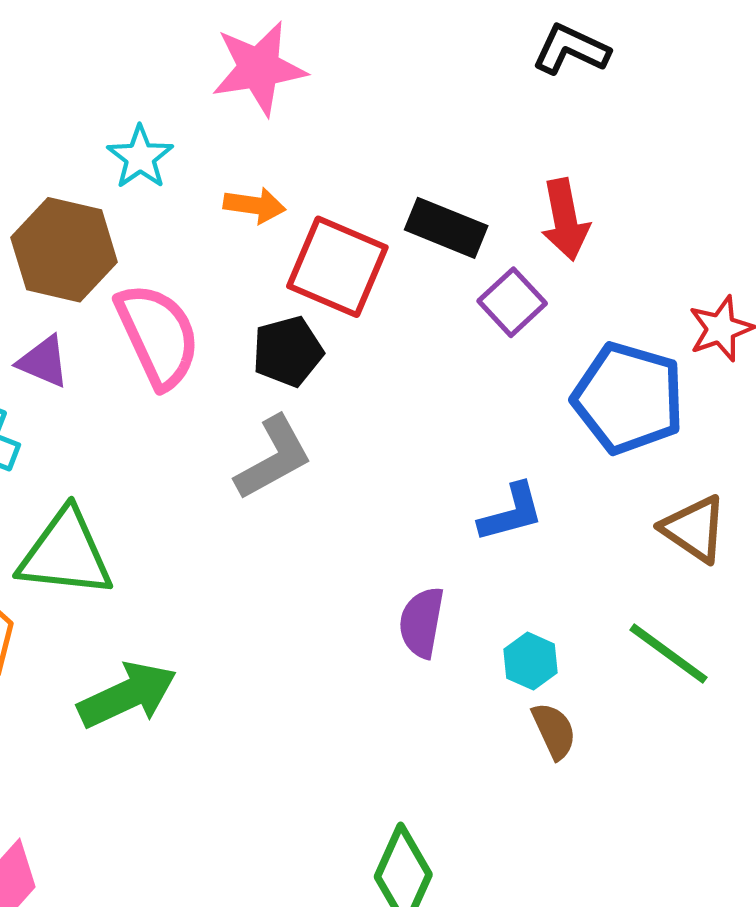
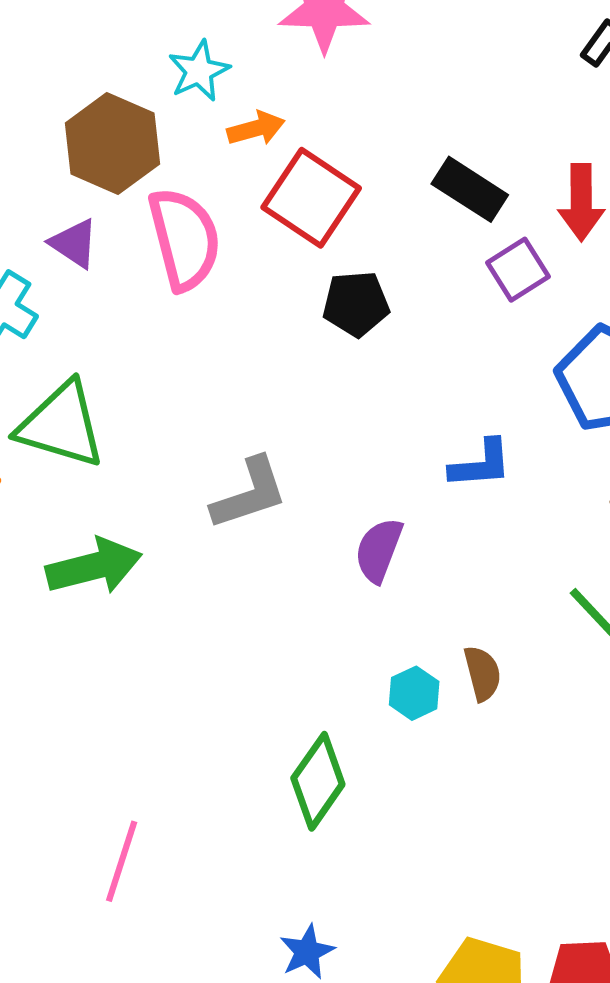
orange arrow: (255, 205) -> (256, 128), moved, turned -34
red square: (337, 267) -> (311, 198), moved
black pentagon: (288, 351) -> (356, 304), moved
gray L-shape: (273, 458) -> (249, 494), moved
cyan hexagon: (531, 661) -> (414, 693), moved

